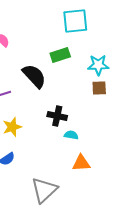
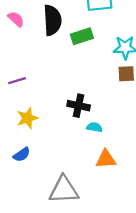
black semicircle: (34, 76) -> (52, 20), moved, turned 40
gray triangle: (44, 190) -> (64, 190), turned 40

